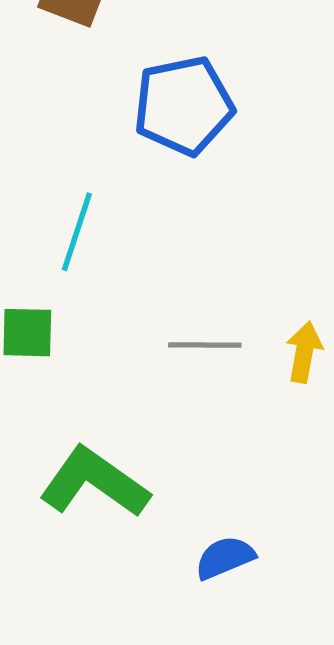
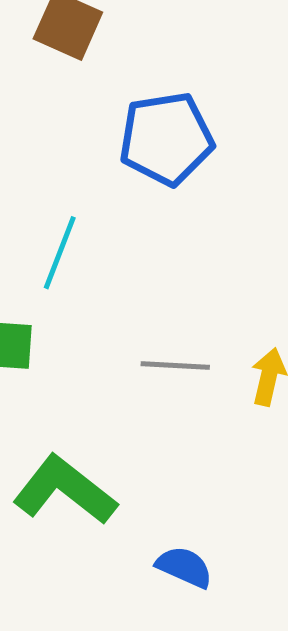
blue semicircle: (225, 558) -> (184, 567), turned 44

